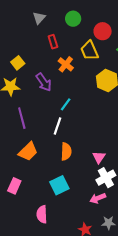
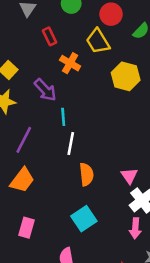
cyan line: (66, 104) -> (63, 117), moved, turned -32
purple line: (22, 118) -> (24, 140), turned 50
orange trapezoid: (28, 151) -> (22, 180), moved
pink arrow: (98, 198) -> (135, 228), turned -56

